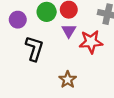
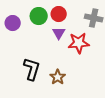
black L-shape: (34, 48) -> (32, 69), moved

